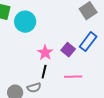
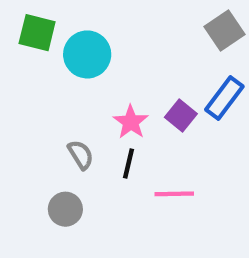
pink line: (73, 77) -> (174, 194), moved
gray semicircle: (34, 88) -> (81, 155), moved, turned -104

